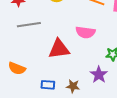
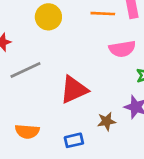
pink semicircle: (85, 32) -> (122, 49), moved
brown star: (73, 86) -> (107, 121), moved

